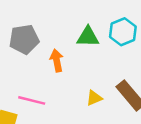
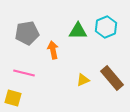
pink line: (32, 100) -> (24, 73), moved

